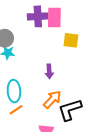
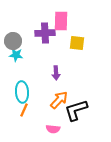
purple cross: (38, 16) -> (45, 33), moved
orange line: (16, 110) -> (24, 110), turned -32

